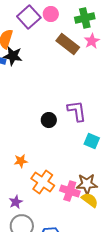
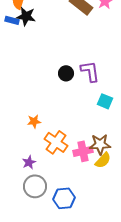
black circle: (49, 120) -> (66, 73), moved
pink cross: (70, 191) -> (83, 151), turned -30
yellow semicircle: (90, 200) -> (103, 160), turned 96

